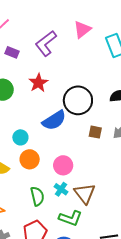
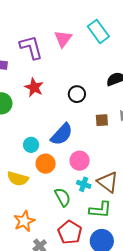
pink triangle: (82, 30) -> (63, 39), moved
purple L-shape: (46, 43) -> (31, 47), turned 128
black circle: (78, 100) -> (77, 94), size x0.6
blue semicircle: (54, 120) -> (62, 134), moved

